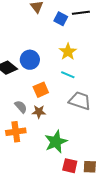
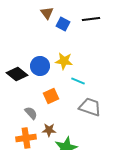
blue square: (61, 19) -> (63, 24), moved
yellow star: (68, 52) -> (64, 61), moved, turned -30
brown star: (39, 112) -> (49, 130), moved

